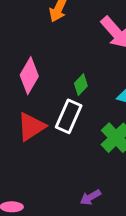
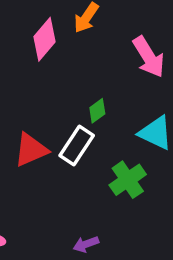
pink diamond: (29, 76) -> (44, 39), moved

